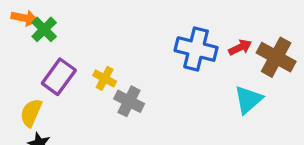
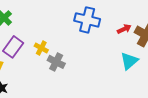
blue cross: (196, 49) -> (87, 20), moved

